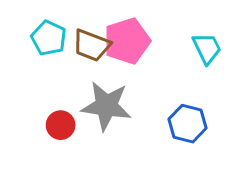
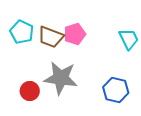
pink pentagon: (127, 41) -> (75, 34), size x0.7

